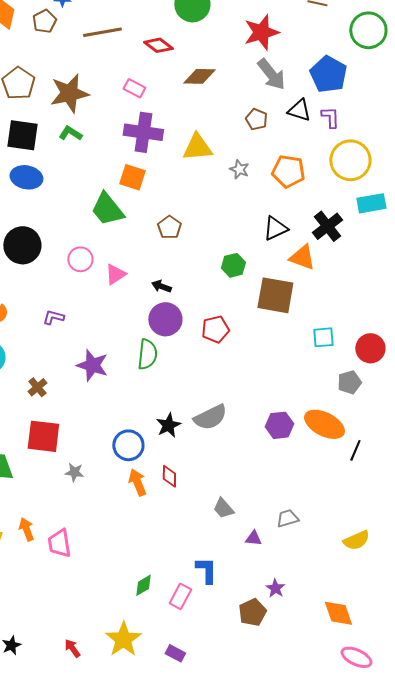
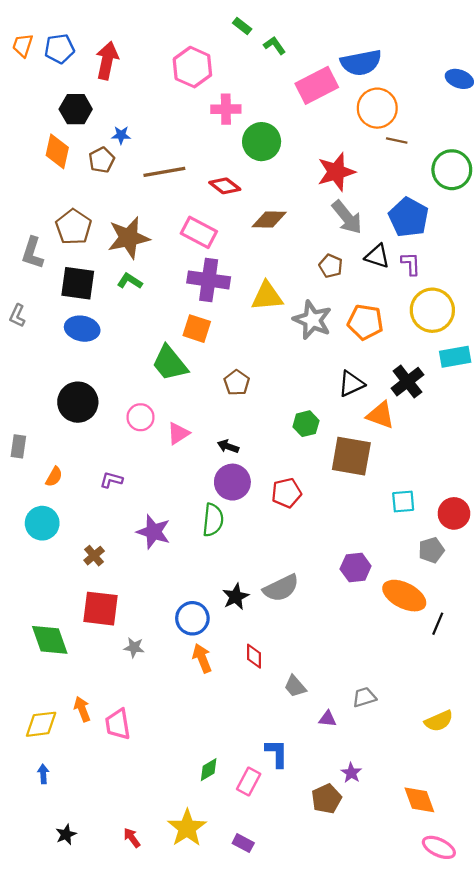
pink rectangle: (134, 88) -> (199, 232), size x1.5
gray star: (239, 169) -> (312, 320), size x1.8
purple hexagon: (279, 425) -> (356, 567), moved
red diamond: (169, 476) -> (254, 656), moved

